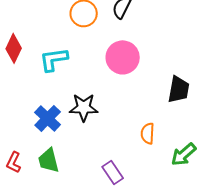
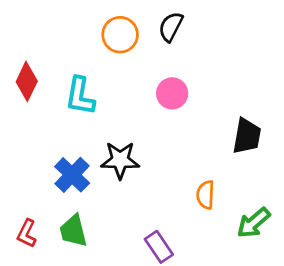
pink circle: (123, 57) -> (172, 93), size x0.7
cyan L-shape: (54, 59) -> (80, 96), turned -72

